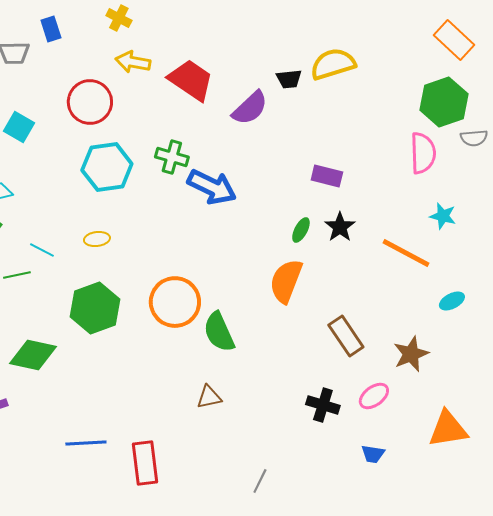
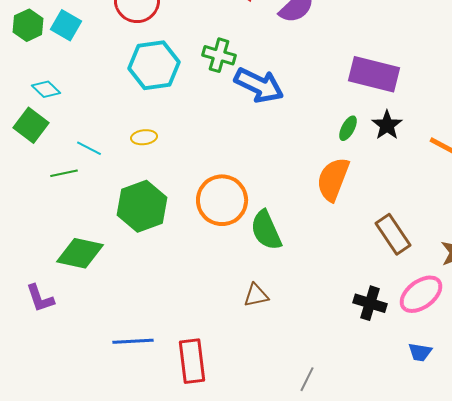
purple rectangle: (327, 176) -> (374, 74), size x1.6
pink ellipse: (374, 396) -> (421, 294), size x1.4

